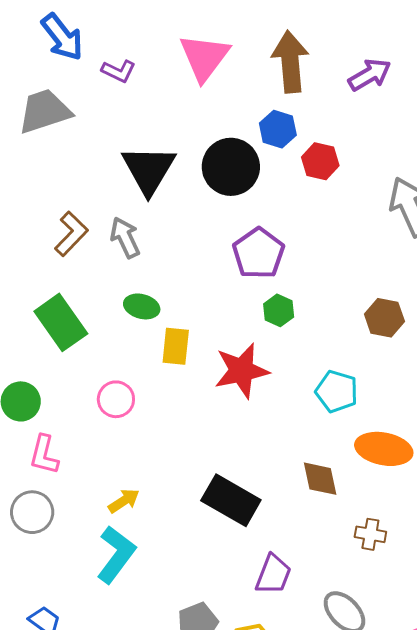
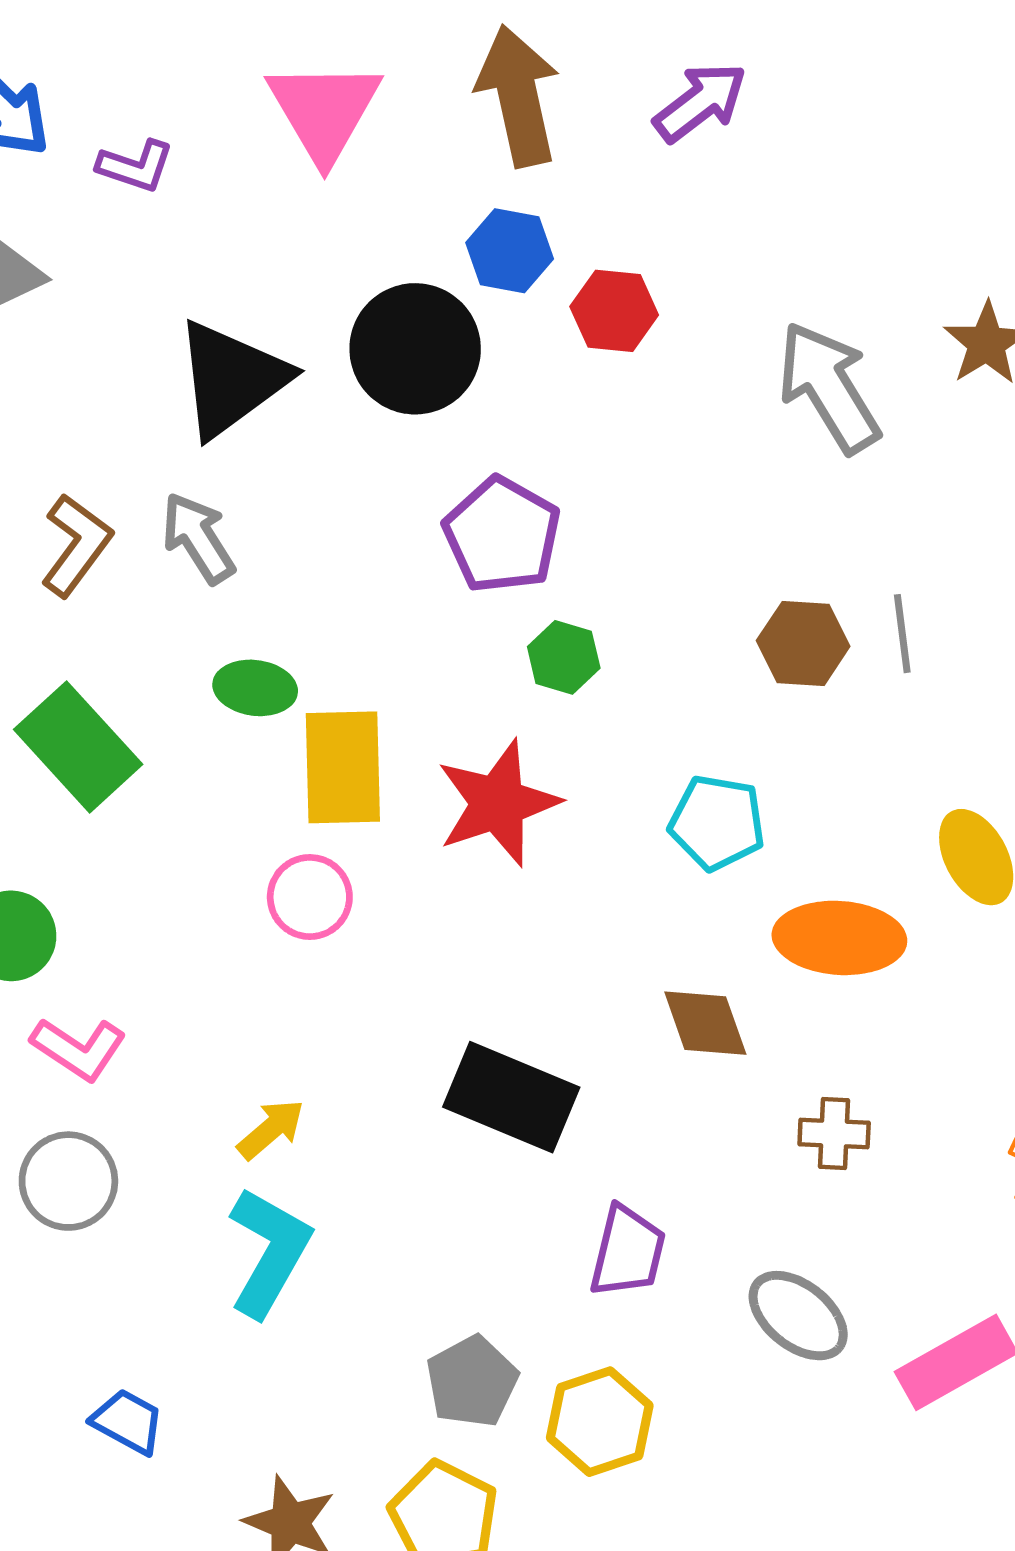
black triangle: (149, 170) -> (231, 379), turned 30
yellow rectangle: (176, 346) -> (343, 767), size x1.4
pink circle: (116, 399) -> (310, 897), moved
pink L-shape: (44, 455) -> (79, 1049), turned -63

